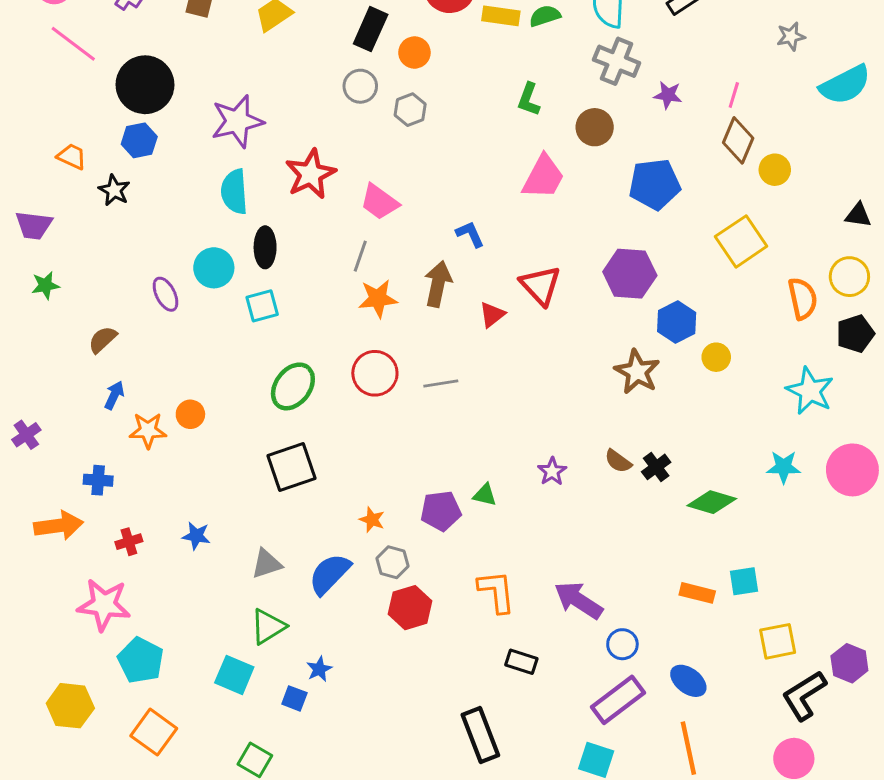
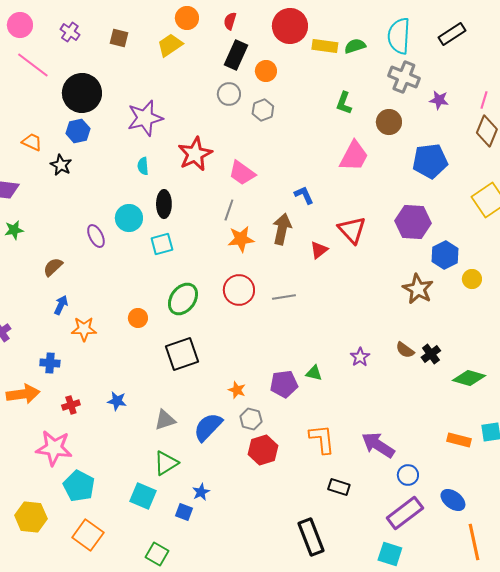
cyan semicircle: (234, 192) -> (143, 166), size x0.6
orange circle: (190, 414) -> (138, 318), moved
orange line: (688, 748) -> (474, 542), moved

